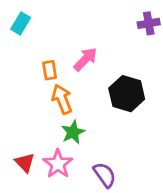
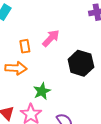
orange arrow: (62, 99) -> (16, 68), moved, turned 115

